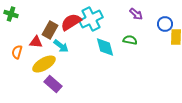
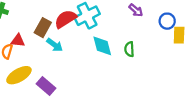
green semicircle: (130, 40) -> (129, 49), moved, turned -104
red triangle: (36, 42) -> (18, 41), moved
yellow ellipse: (44, 64) -> (19, 75), moved

